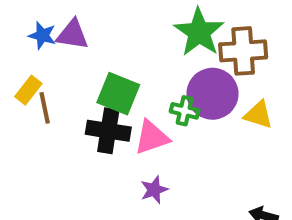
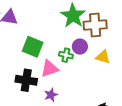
purple circle: (212, 94) -> (80, 47), size x0.6
black cross: (108, 131) -> (26, 80), moved

